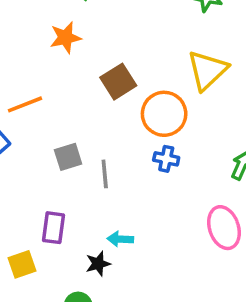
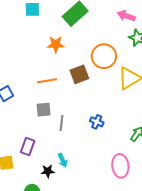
orange line: (25, 104) -> (47, 81), moved
orange circle: (164, 114) -> (104, 56), moved
cyan arrow: (120, 239) -> (63, 160), turned -128

